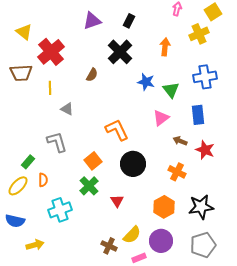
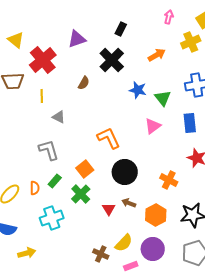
purple triangle: (92, 21) -> (77, 39), moved
orange arrow: (165, 47) -> (157, 55), turned 54
brown arrow: (180, 141) -> (129, 203), moved
green rectangle: (28, 162) -> (55, 181), moved

